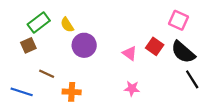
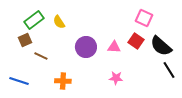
pink square: (179, 20) -> (144, 18), moved
purple circle: (84, 45) -> (86, 47), moved
pink triangle: (130, 53) -> (114, 47), turned -32
brown line: (47, 74) -> (41, 56), moved

